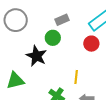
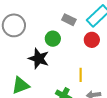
gray rectangle: (62, 20) -> (69, 20), moved, turned 56

